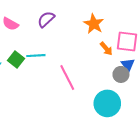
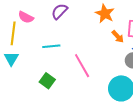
green square: (16, 59) -> (47, 81), moved

